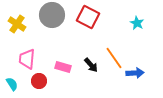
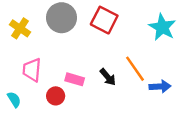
cyan star: (137, 23) -> (162, 27), size x1.6
red circle: (39, 81) -> (56, 96), moved

